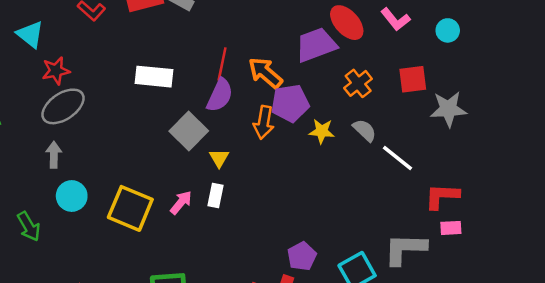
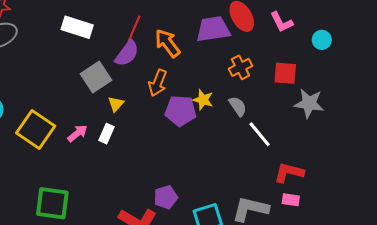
purple pentagon: (290, 103) -> (181, 111), moved

